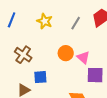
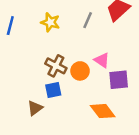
orange circle: (66, 53) -> (80, 71), moved
brown cross: (23, 55) -> (56, 66), moved

